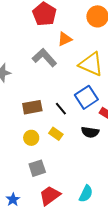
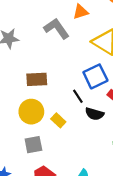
black line: (61, 109) -> (78, 96), moved
yellow rectangle: (56, 134) -> (58, 120), moved
yellow circle: (31, 138) -> (31, 112), size x1.5

